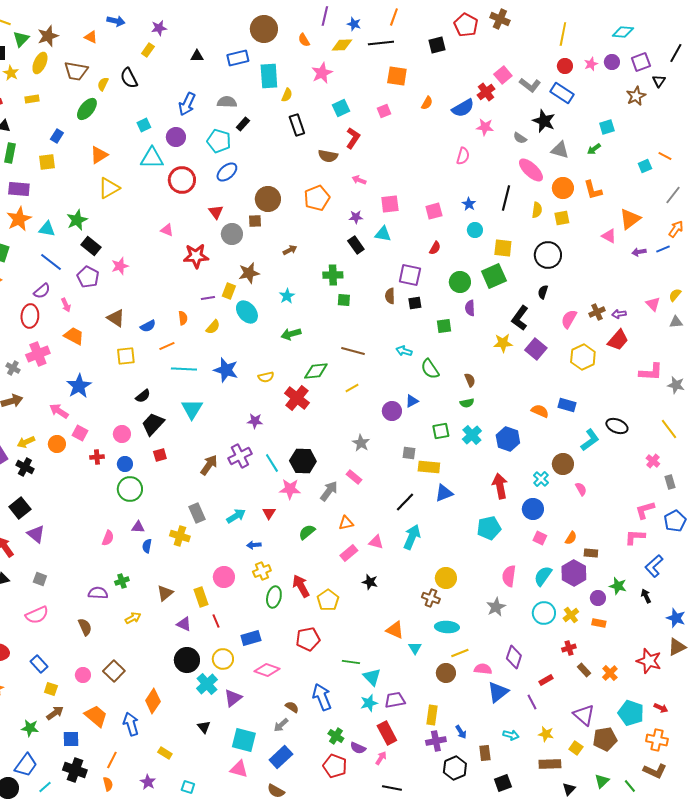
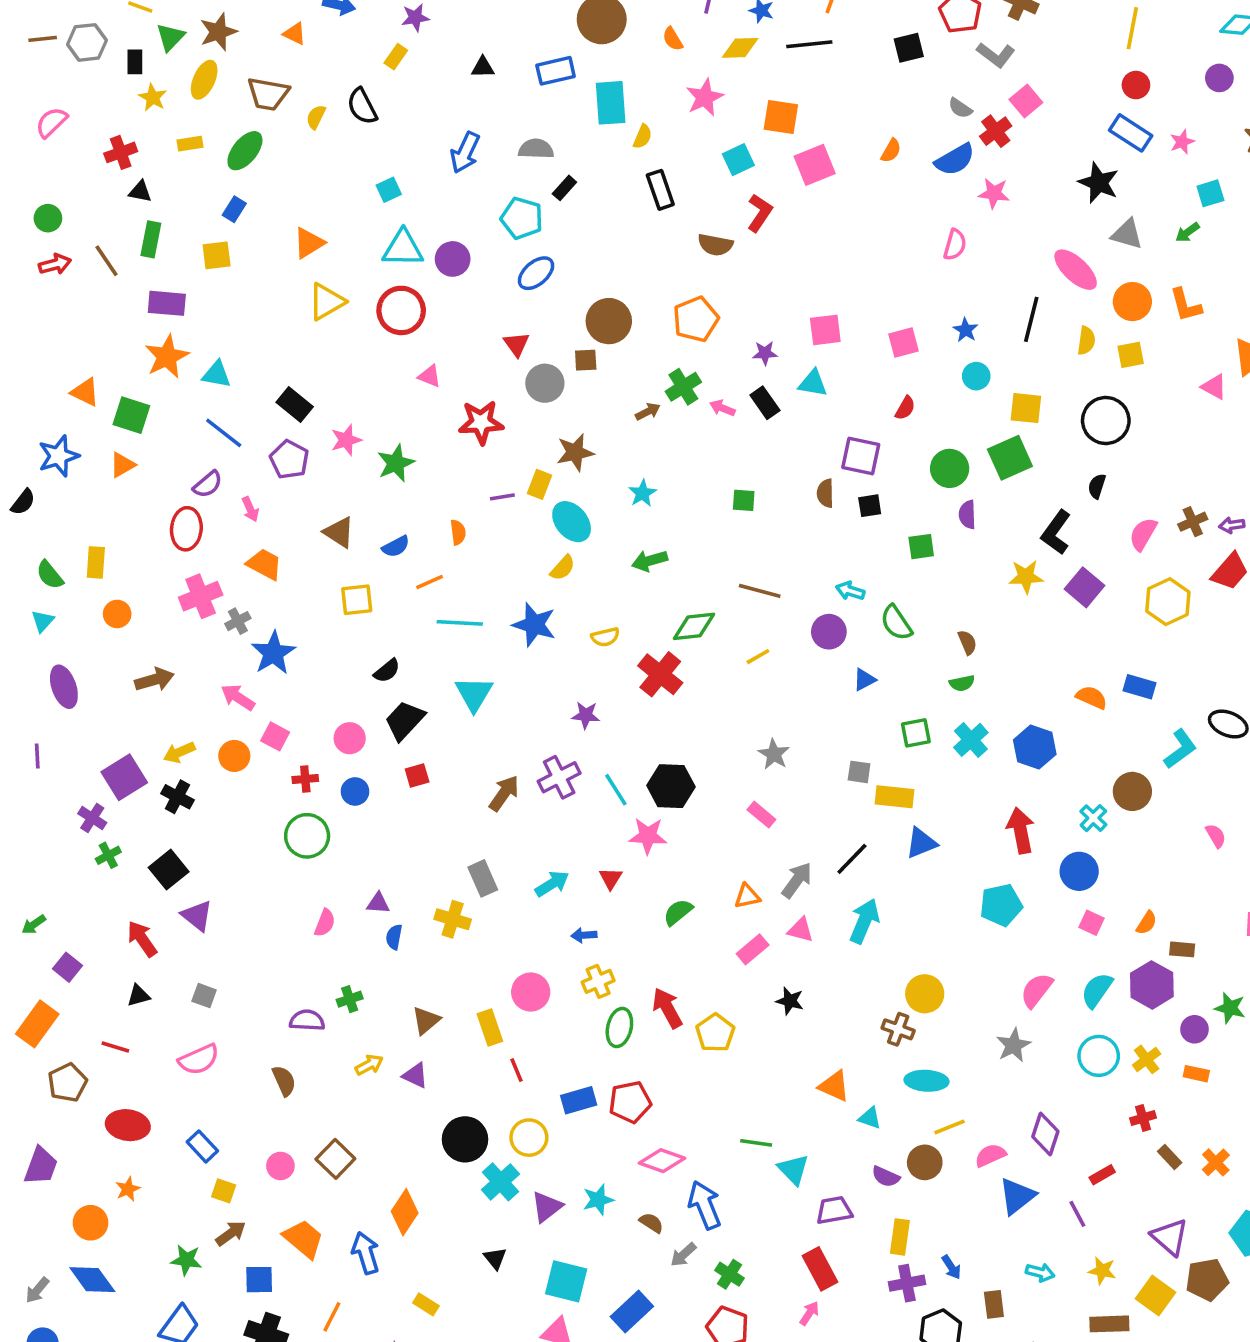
pink star: (591, 64) -> (1182, 142), moved
orange square: (397, 76) -> (781, 117), moved
gray L-shape: (530, 85) -> (996, 55), moved
green ellipse: (87, 109) -> (245, 151), moved
pink square: (384, 111) -> (815, 165), size x1.6
purple circle: (176, 137) -> (453, 259), moved
gray semicircle: (520, 138) -> (960, 108), moved
red circle: (182, 180) -> (401, 310), moved
pink arrow: (359, 180) -> (722, 408), moved
green star: (77, 220) -> (396, 463), moved
green cross: (333, 275) -> (683, 387), moved, turned -30
yellow semicircle: (213, 327) -> (563, 568), moved
gray cross: (13, 368) -> (238, 621), moved, turned 32
purple circle: (392, 411) -> (829, 632), moved
green circle: (130, 489) -> (307, 836), moved
pink semicircle: (581, 489) -> (1216, 836), moved
gray arrow: (329, 491) -> (797, 880), moved
pink semicircle: (509, 576) -> (1037, 990), turned 30
purple triangle: (184, 624) -> (415, 1075), moved
red pentagon: (308, 639) -> (630, 1102), moved
cyan triangle: (415, 648) -> (870, 1118), turned -40
pink semicircle: (483, 669) -> (990, 1155), turned -30
pink diamond: (267, 670) -> (662, 1161), moved
cyan star: (369, 703) -> (598, 1200), moved
gray arrow: (281, 725) -> (683, 1255), moved
purple semicircle: (358, 748) -> (886, 1177), moved
yellow square: (576, 748) -> (1155, 1296), size x1.5

